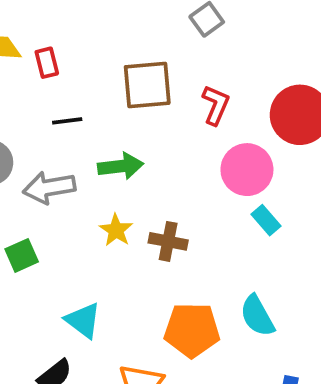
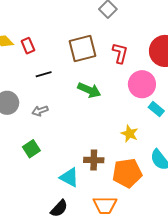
green arrow: (121, 166) -> (89, 90), moved, turned 40
gray arrow: (49, 188) -> (40, 111), size x0.6
yellow star: (116, 230) -> (129, 134), moved
brown cross: (168, 241) -> (94, 160), moved

